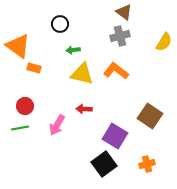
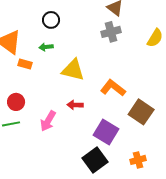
green arrow: (73, 50) -> (46, 47), moved
orange L-shape: (116, 71) -> (113, 88), moved

